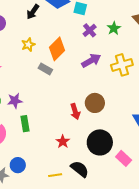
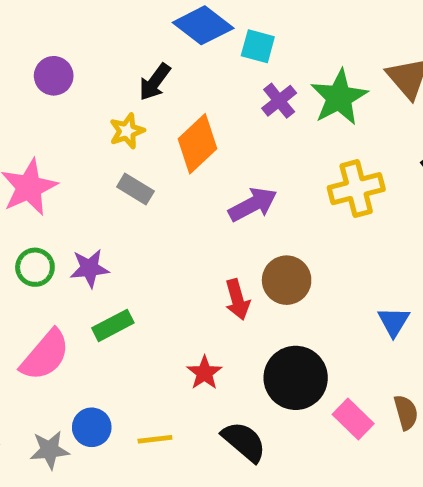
black arrow: (33, 12) -> (155, 82), moved
green star: (114, 28) -> (339, 97), size x1.6
purple arrow: (91, 61) -> (253, 204), moved
gray rectangle: (45, 69) -> (135, 189), moved
green rectangle: (25, 124) -> (113, 325), turned 70
yellow line: (55, 175) -> (155, 439), moved

